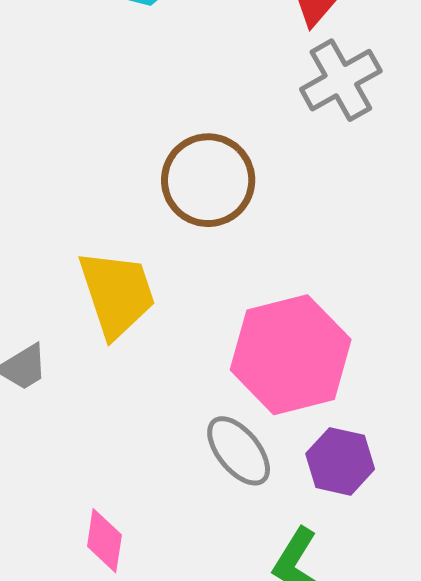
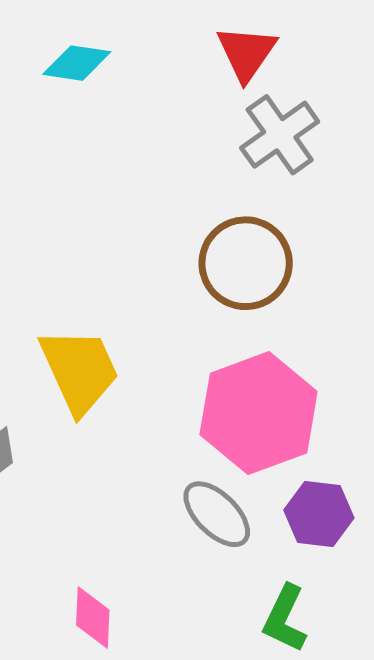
brown circle: (208, 180) -> (246, 263), moved

